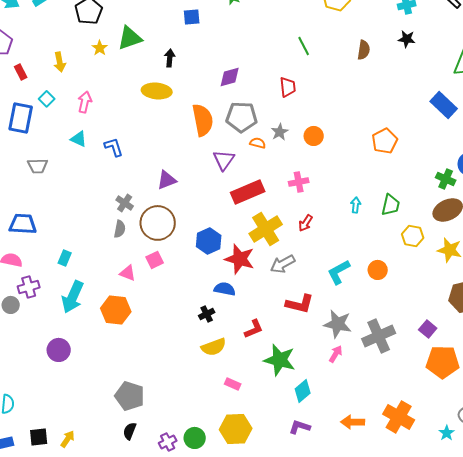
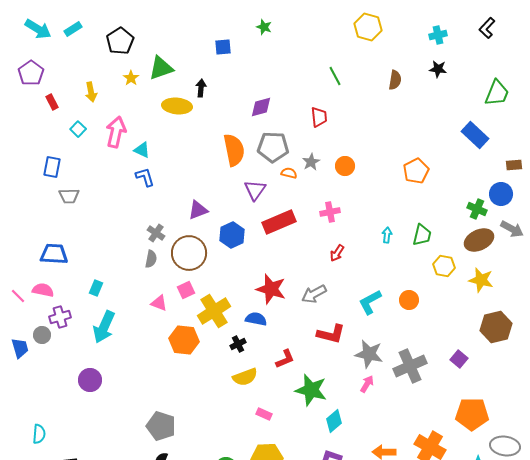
yellow ellipse: (157, 91) -> (177, 106), moved
pink arrow: (85, 102) -> (116, 132), size x1.4
blue rectangle: (21, 118) -> (52, 167), moved, size x0.7
cyan triangle: (79, 139) -> (142, 150), moved
yellow cross: (266, 229) -> (214, 311), moved
blue hexagon: (209, 241) -> (232, 235), moved
orange hexagon: (116, 310) -> (184, 340), moved
orange pentagon: (443, 362) -> (472, 414), moved

